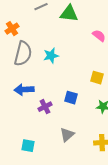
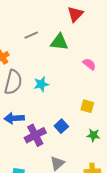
blue square: (71, 98) -> (61, 126), turned 32
purple cross: (45, 107) -> (35, 135), size x1.5

